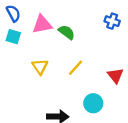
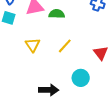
green semicircle: (67, 32) -> (57, 14), turned -35

